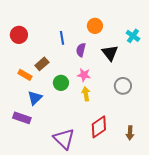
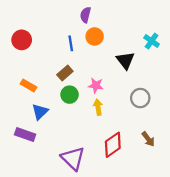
orange circle: (95, 26) -> (95, 36), moved
purple semicircle: (81, 50) -> (85, 15), moved
brown rectangle: (42, 64) -> (65, 73), moved
brown arrow: (130, 133) -> (148, 139), moved, turned -40

